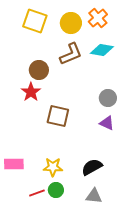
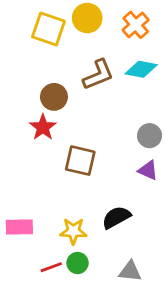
yellow circle: (71, 23) -> (87, 18), moved
black semicircle: (92, 167) -> (116, 217), moved

